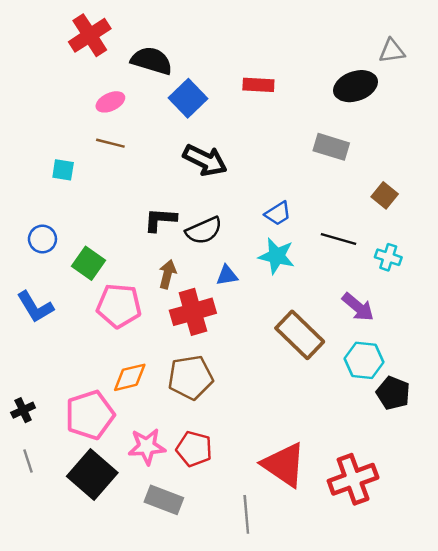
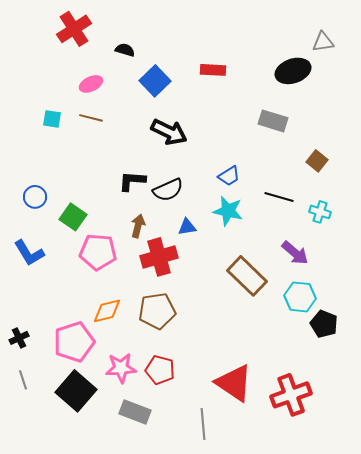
black semicircle: (152, 61) -> (125, 50), size x0.6
cyan square: (63, 170) -> (52, 119), moved

